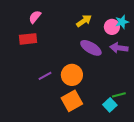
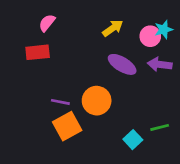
purple line: (45, 76) -> (60, 102), turned 40
orange square: (72, 101) -> (67, 126), moved
cyan square: (110, 105) -> (133, 140), moved

